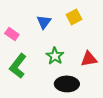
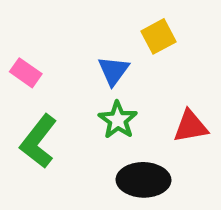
blue triangle: (44, 22) -> (113, 71), moved

